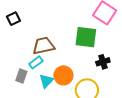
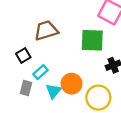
black square: (13, 19) -> (23, 55), moved
brown trapezoid: (43, 46) -> (46, 30), moved

